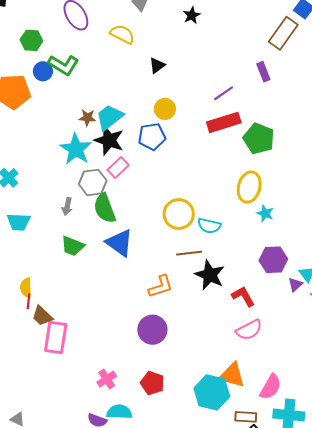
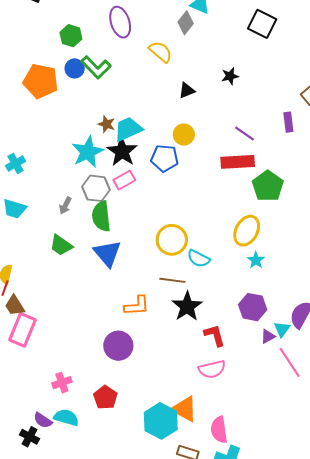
black star: (192, 15) -> (230, 76), moved
purple line: (224, 93) -> (244, 134), turned 55
pink semicircle: (271, 387) -> (219, 430), turned 128

